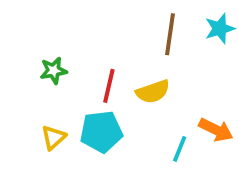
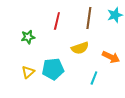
red line: (109, 86) -> (57, 21), moved
orange arrow: (216, 130) -> (111, 57), moved

